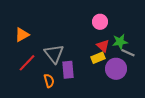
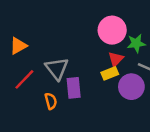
pink circle: (100, 22) -> (112, 30), size x1.5
green star: (120, 42) -> (136, 43), moved
red triangle: (103, 46) -> (116, 59), turned 32

